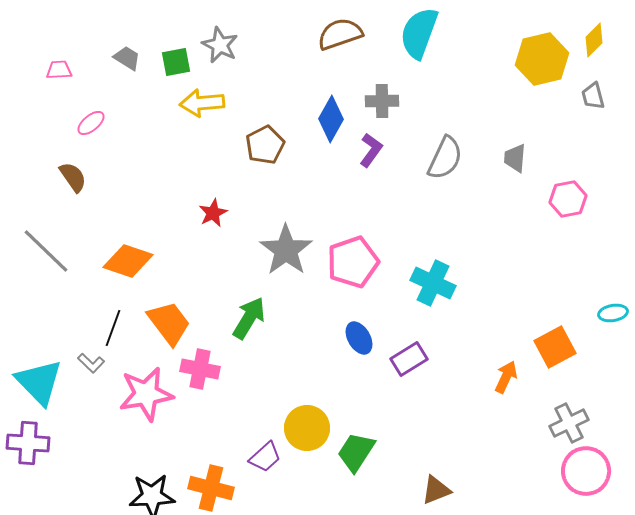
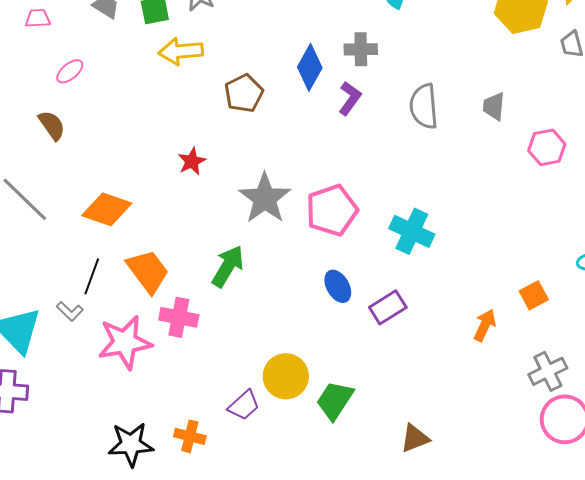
gray semicircle: (445, 158) -> (424, 106), turned 150
orange square: (555, 347) -> (534, 295), size x0.7
orange cross: (211, 488) -> (190, 436), size x0.7

